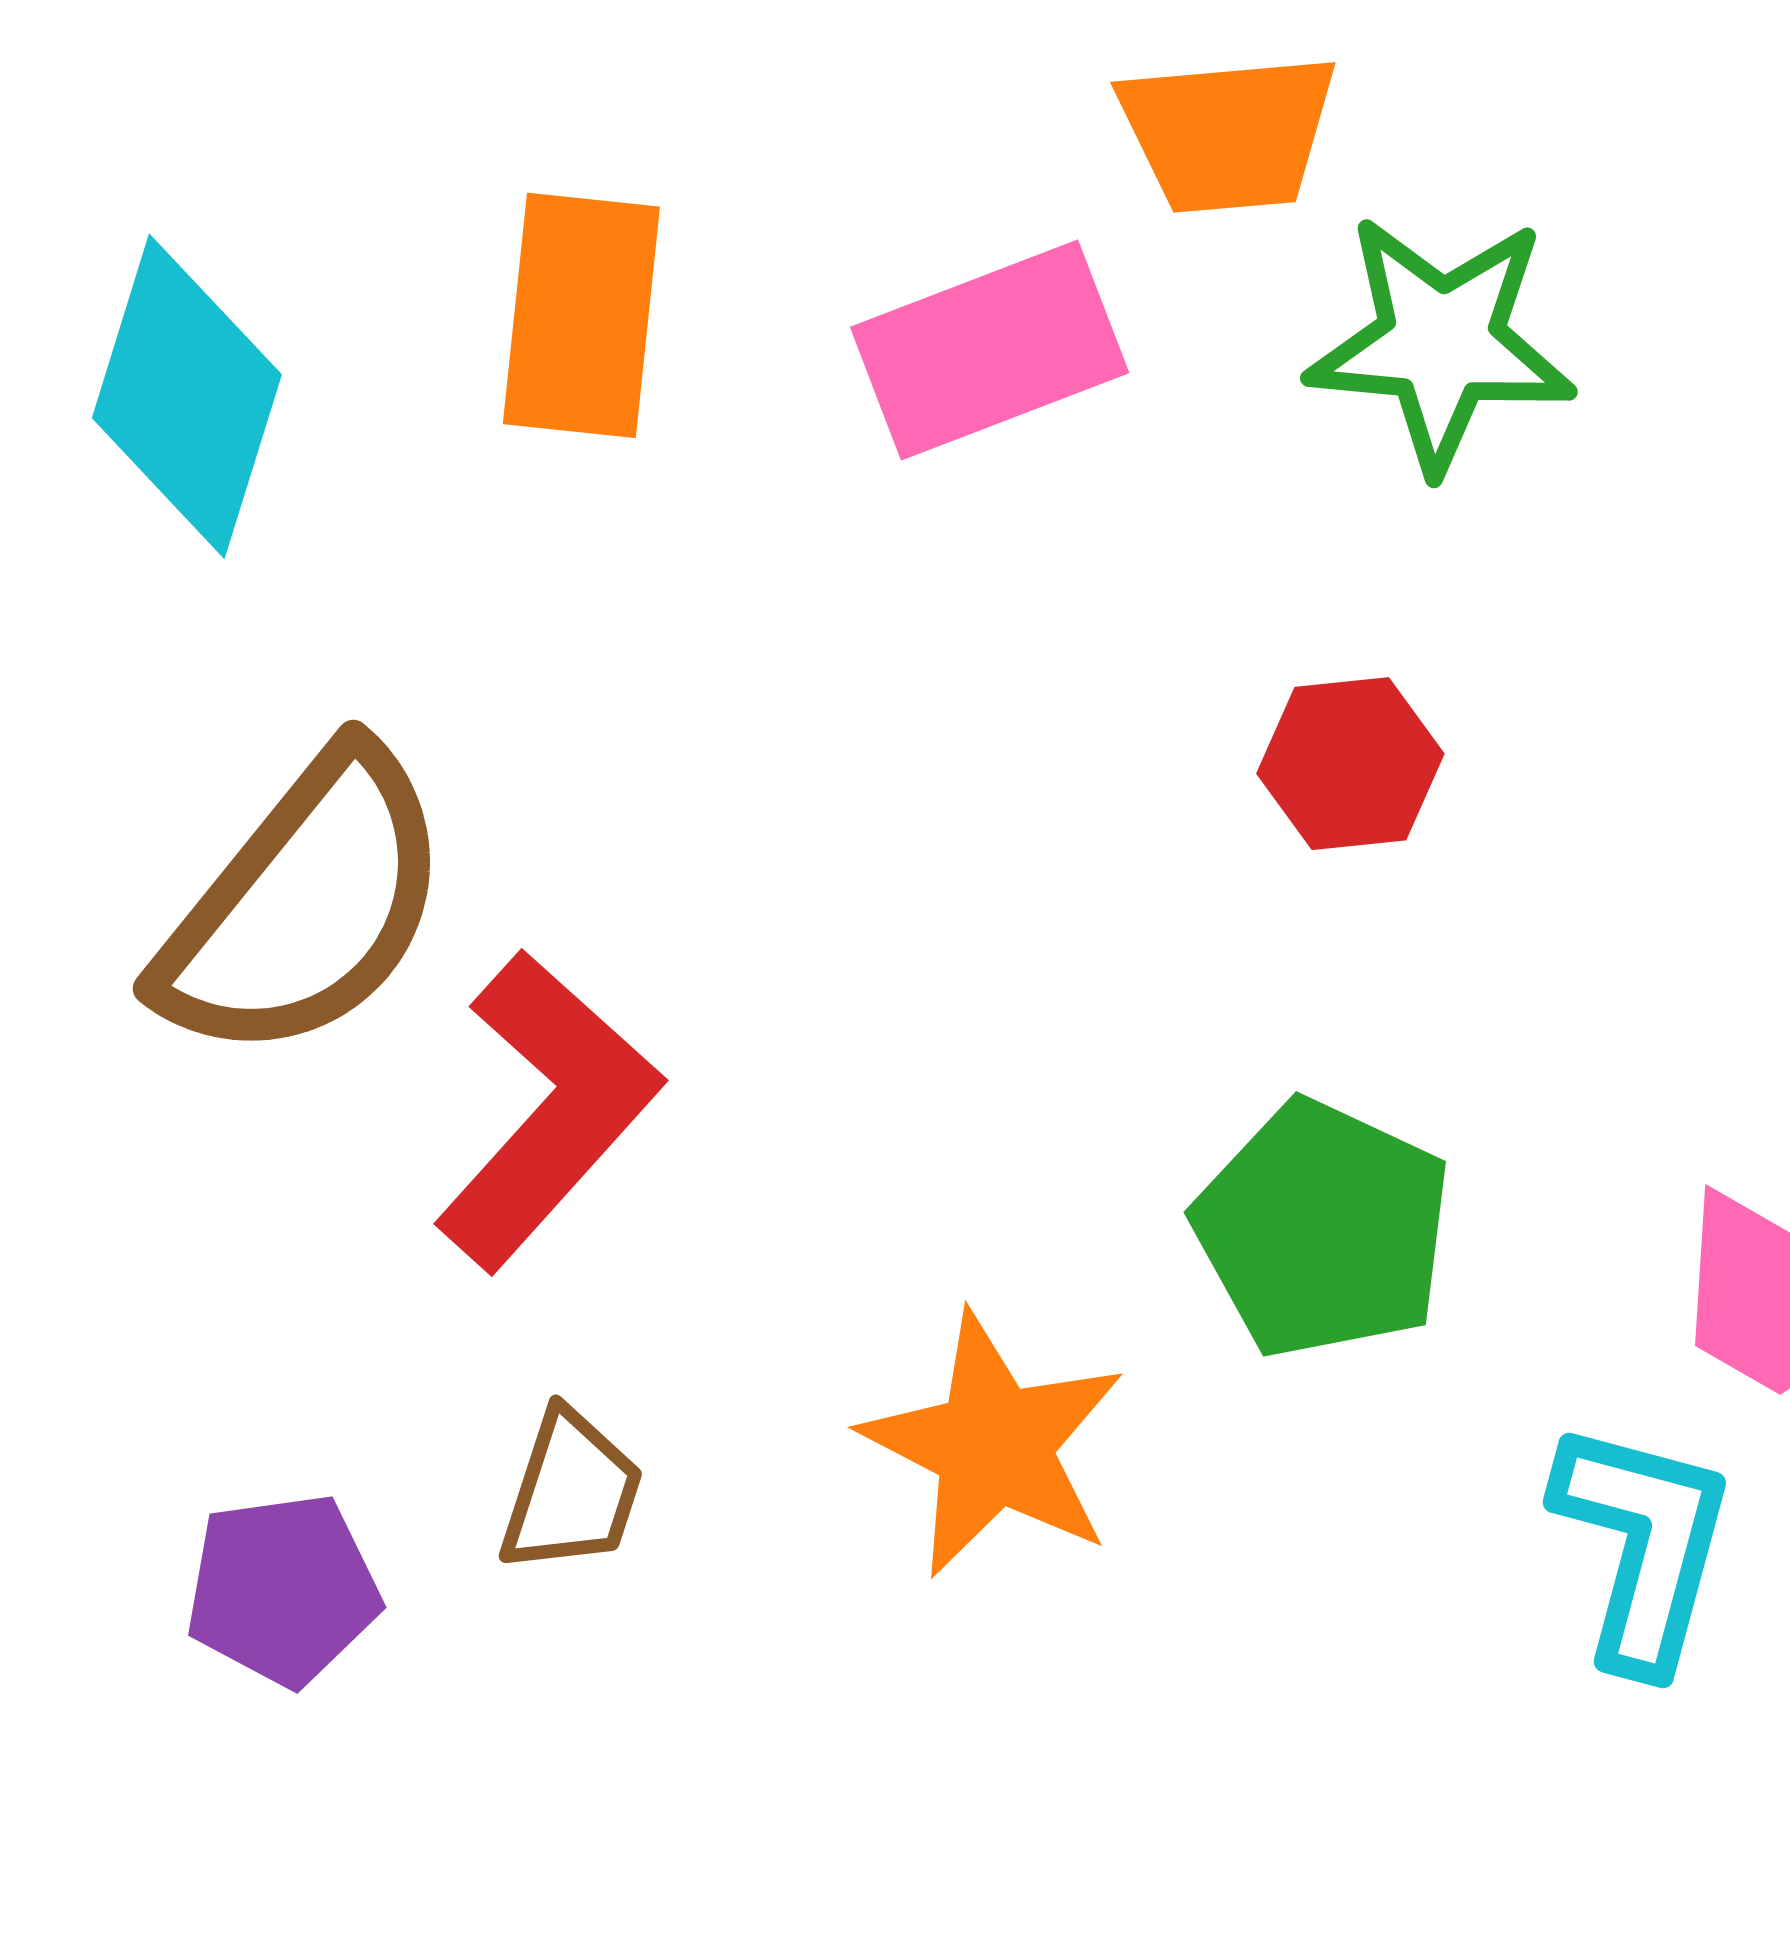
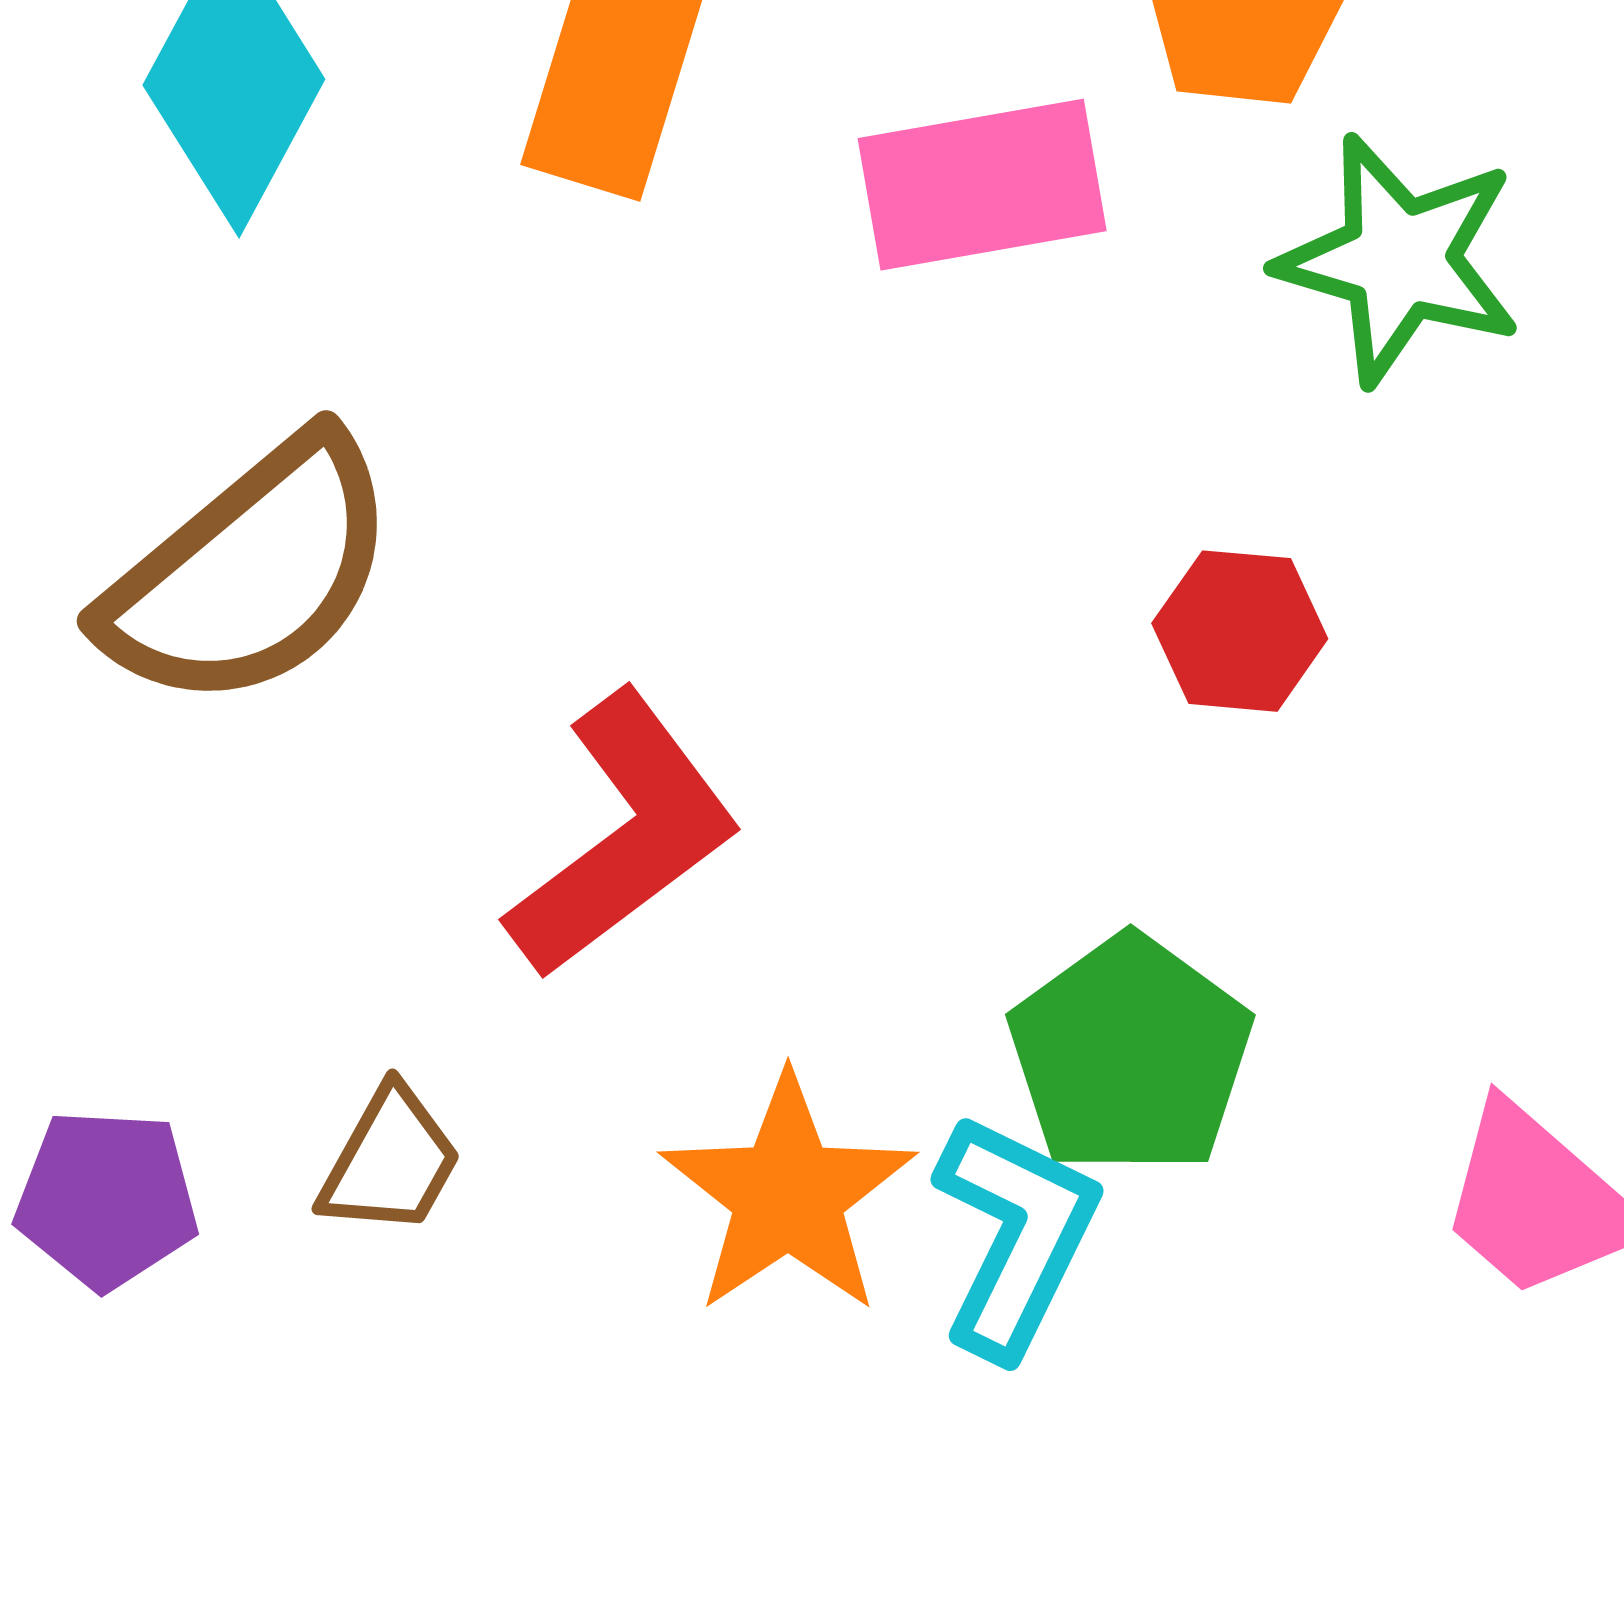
red L-shape: (547, 1110) -> (624, 835), moved
cyan L-shape: (1643, 1545) -> (1015, 1235), moved

